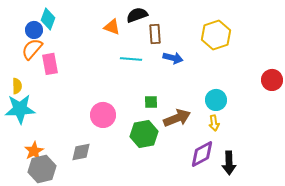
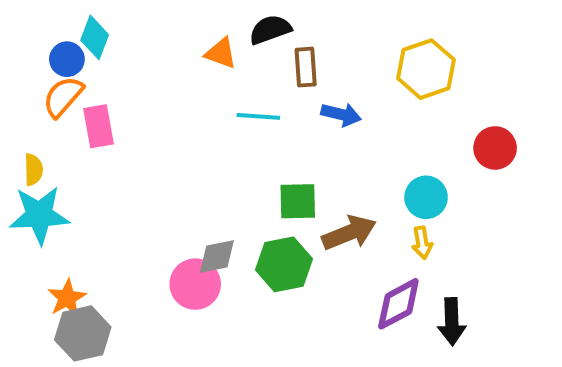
red circle: (272, 80) -> (495, 148), moved
green square: (151, 102) -> (298, 201), size x1.5
pink circle: (103, 115) -> (195, 284), moved
gray diamond: (81, 152) -> (217, 256), moved

